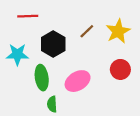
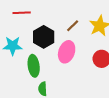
pink ellipse: (78, 81) -> (67, 52), moved, turned -40

